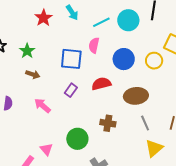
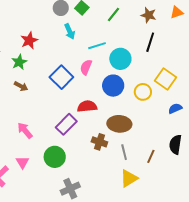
red star: (44, 18) -> (29, 41), moved
cyan circle: (128, 20) -> (120, 59), moved
blue square: (71, 59) -> (61, 77), turned 30
purple rectangle: (71, 90) -> (66, 124), moved, size x1.5
pink arrow: (42, 106) -> (25, 130), moved
brown cross: (108, 123) -> (99, 142), moved

